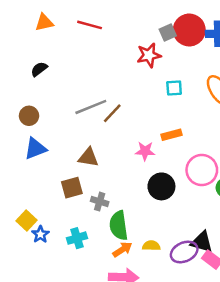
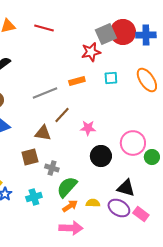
gray square: (168, 33) -> (106, 34), size x1.5
brown line: (112, 113) -> (62, 115), moved
orange rectangle: (172, 135) -> (77, 81), moved
green semicircle: (119, 226) -> (67, 187), turned 50
black triangle: (202, 242) -> (126, 188), moved
purple ellipse: (184, 252) -> (119, 208), turned 55

